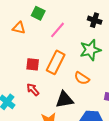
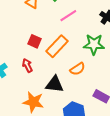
orange semicircle: (82, 78) -> (77, 69), turned -84

